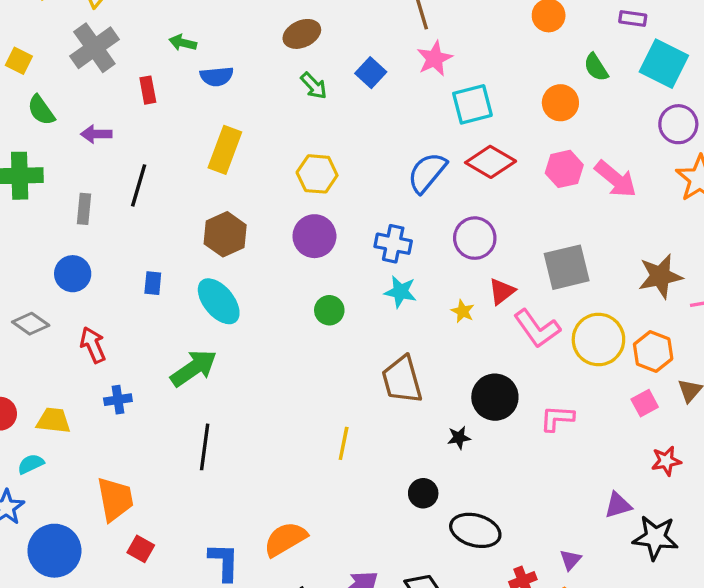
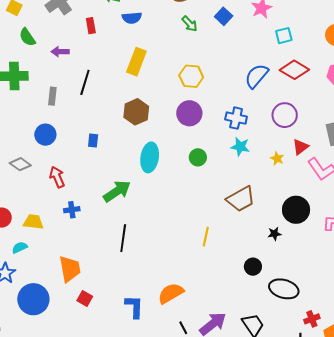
cyan square: (472, 104) -> (284, 36), size x0.7
cyan ellipse: (219, 301) -> (150, 157), moved, turned 48
brown trapezoid: (402, 380) -> (241, 199), turned -104

